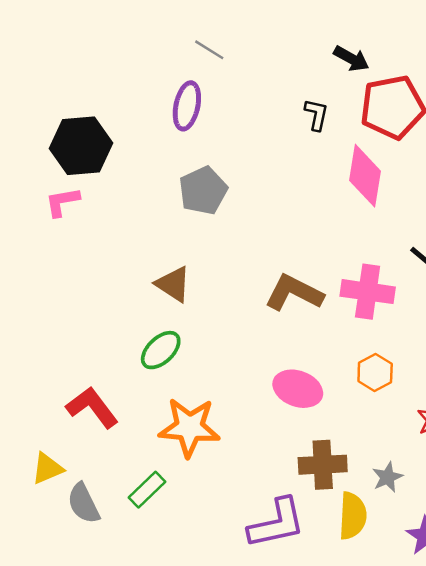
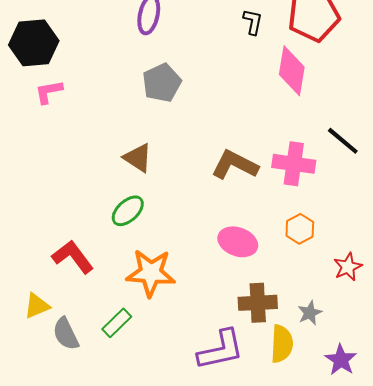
black hexagon: (81, 146) -> (34, 43), moved

